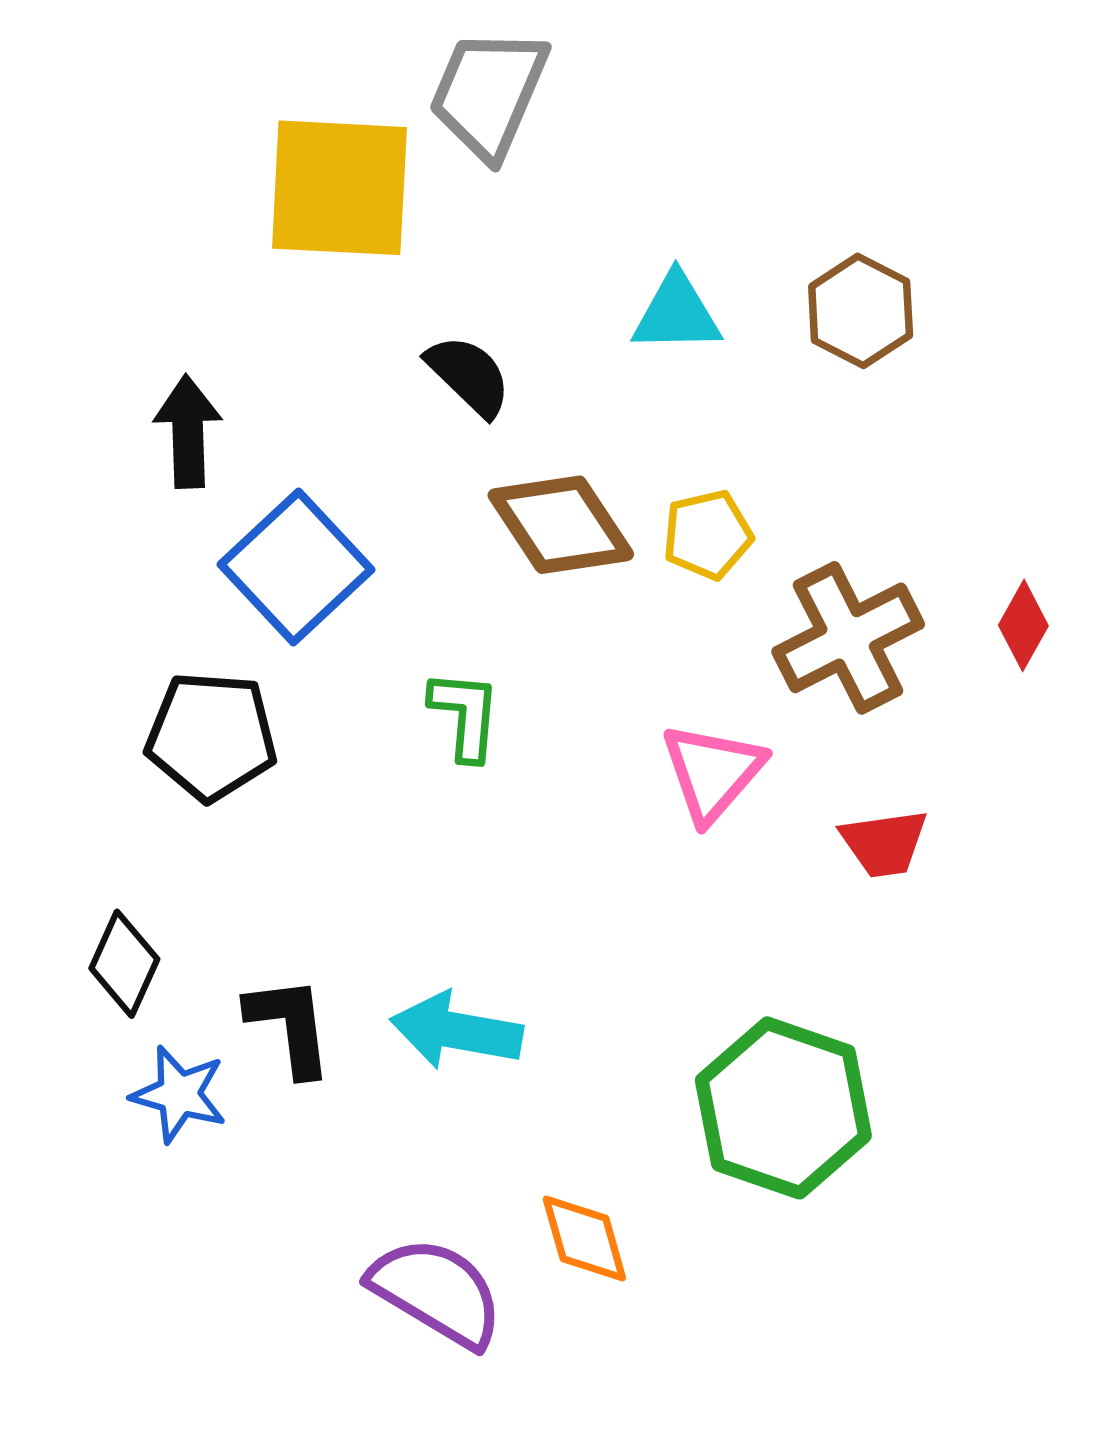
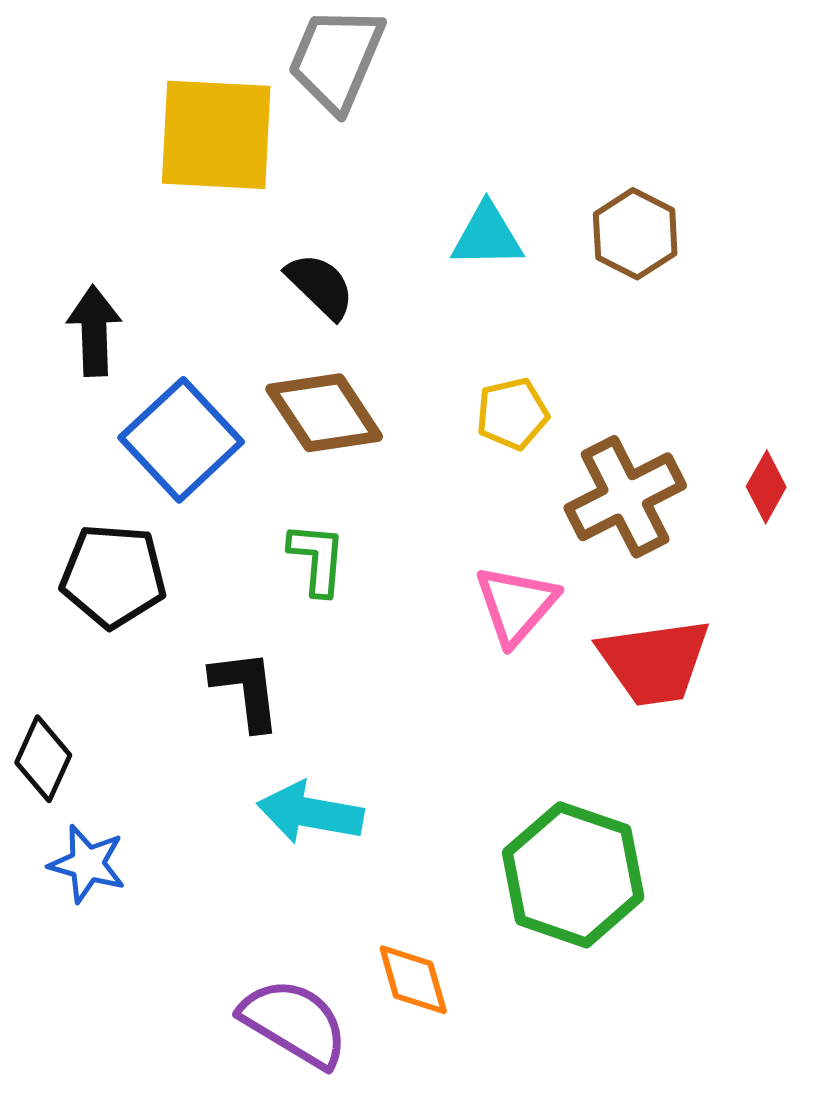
brown diamond: (561, 525) -> (324, 413), moved
red trapezoid: (884, 843) -> (654, 662), size x1.6
black L-shape: (290, 1026) -> (246, 690), moved

